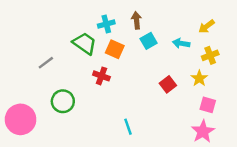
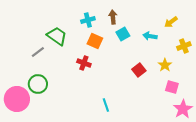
green trapezoid: (85, 43) -> (57, 36), moved
yellow cross: (210, 55) -> (184, 46), moved
green circle: (63, 101) -> (38, 84), moved
pink star: (203, 131) -> (183, 109), moved

